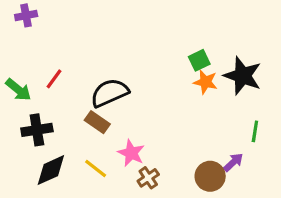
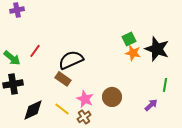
black cross: (37, 130) -> (13, 84), moved
brown circle: (210, 176) -> (112, 97), moved
brown cross: (148, 178) -> (84, 117), moved

